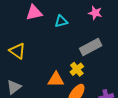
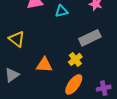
orange triangle: (56, 80) -> (44, 65), moved

